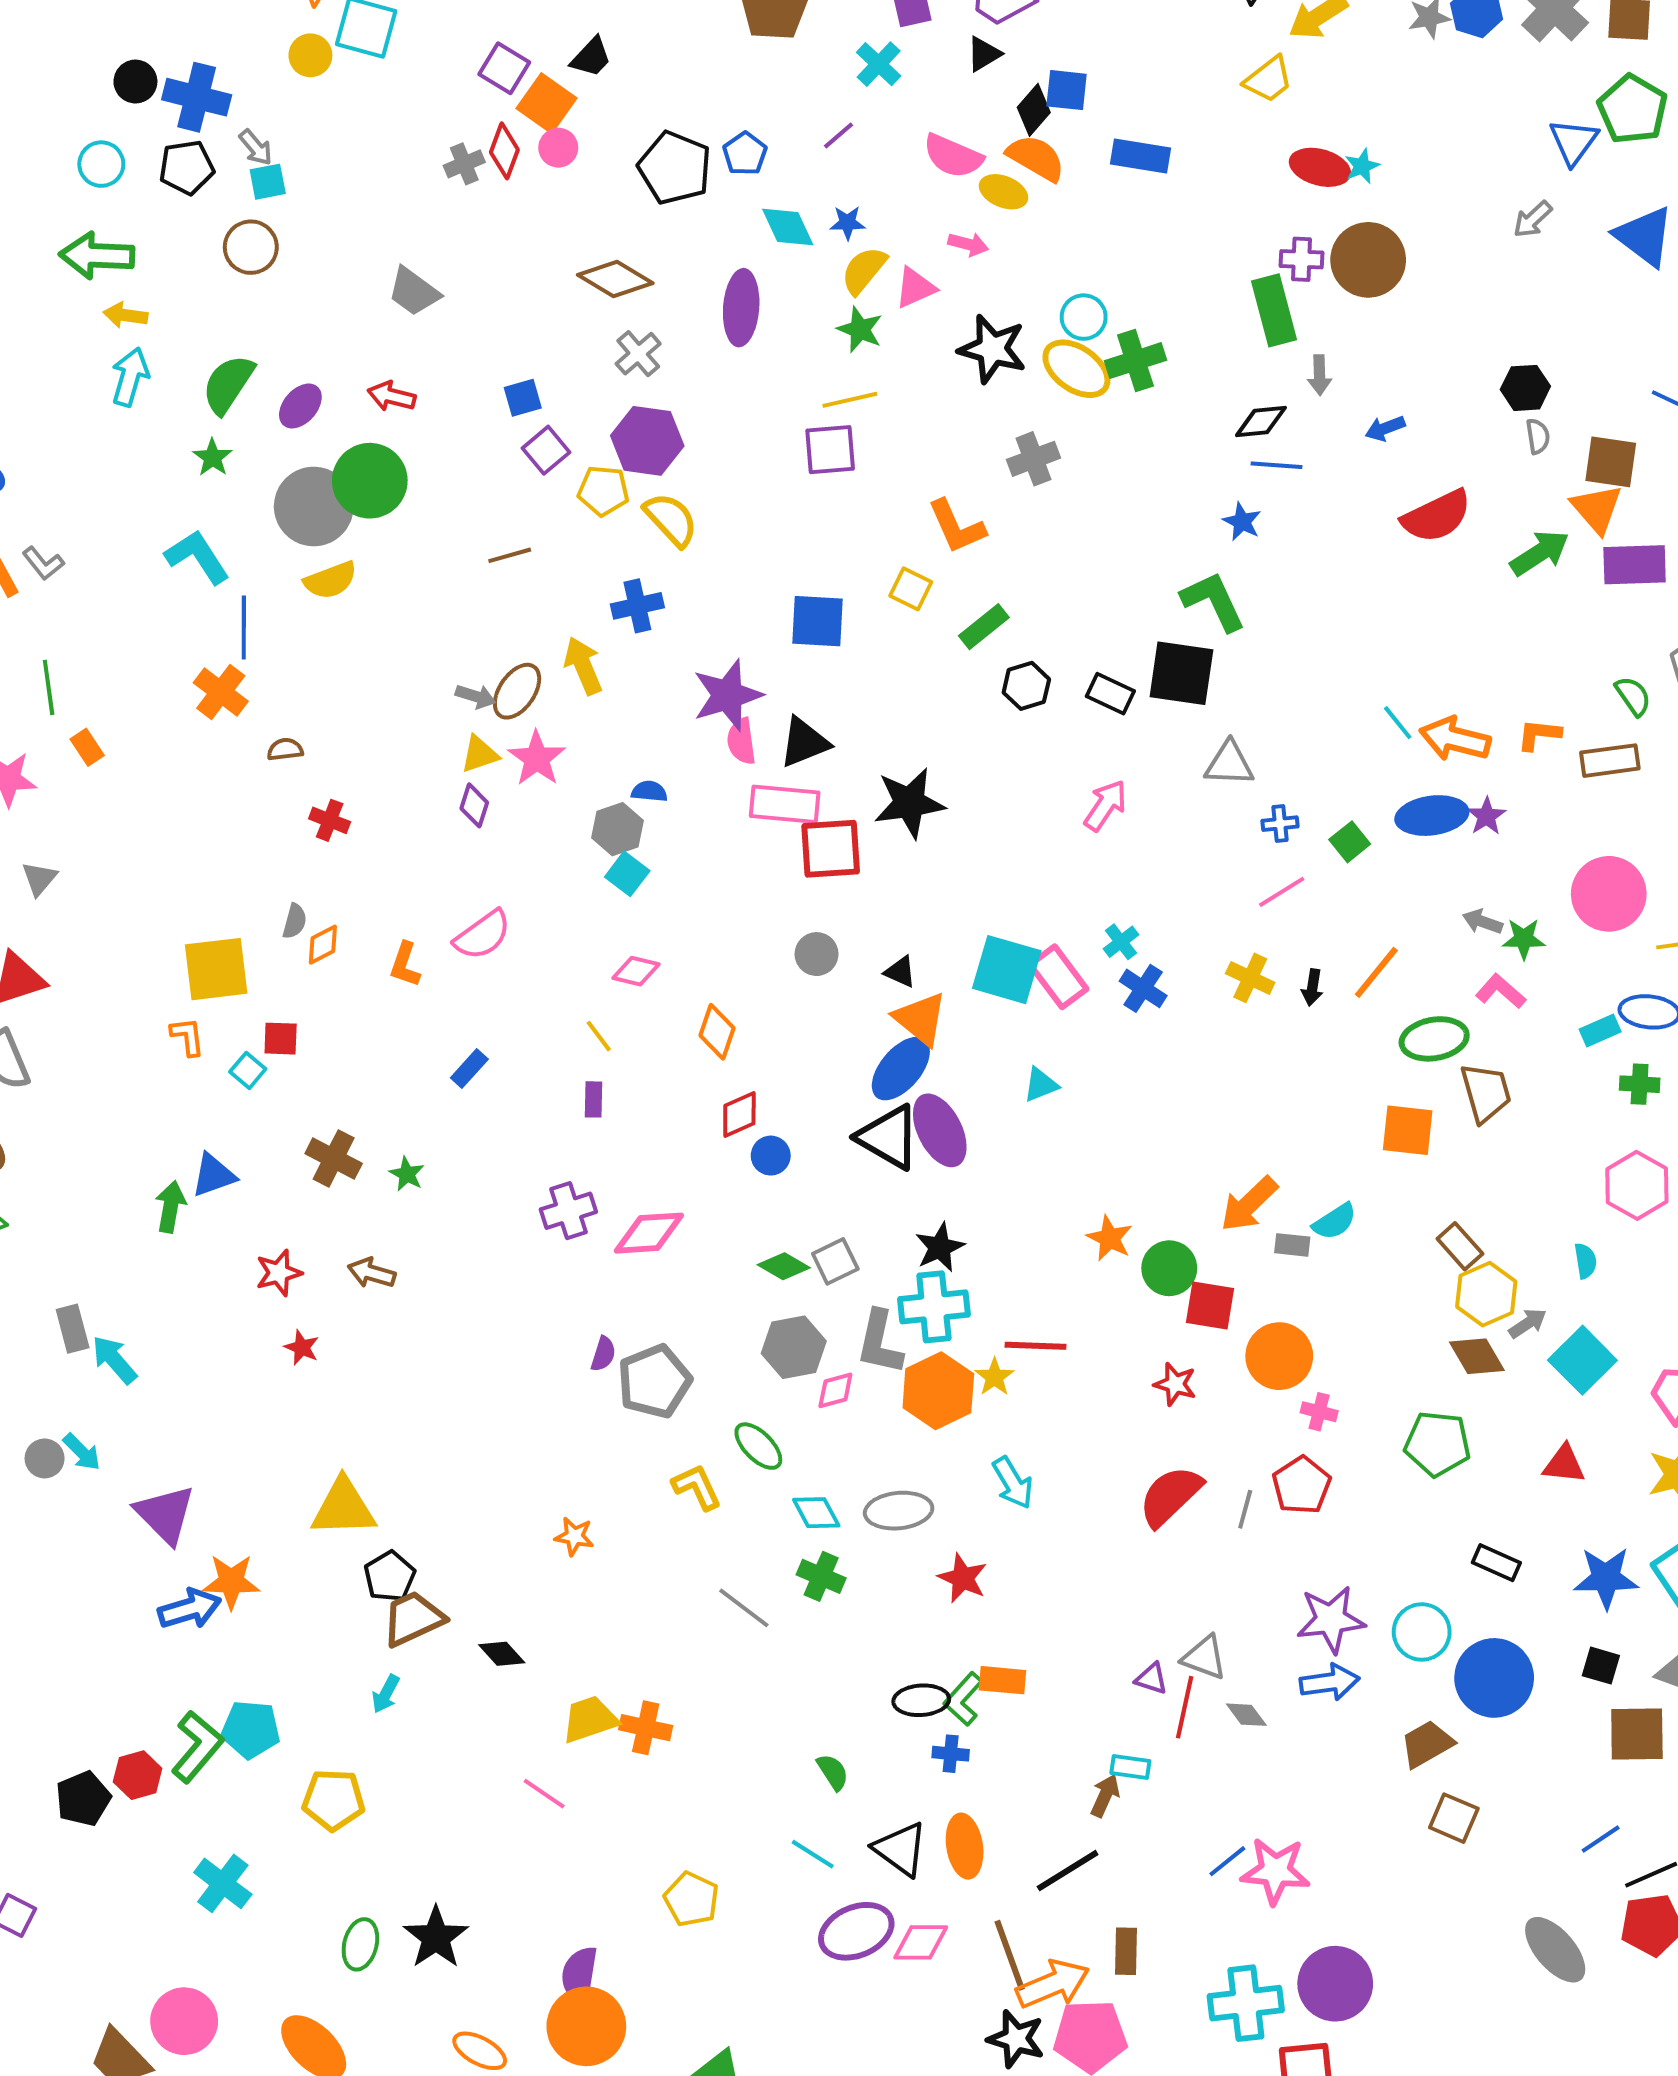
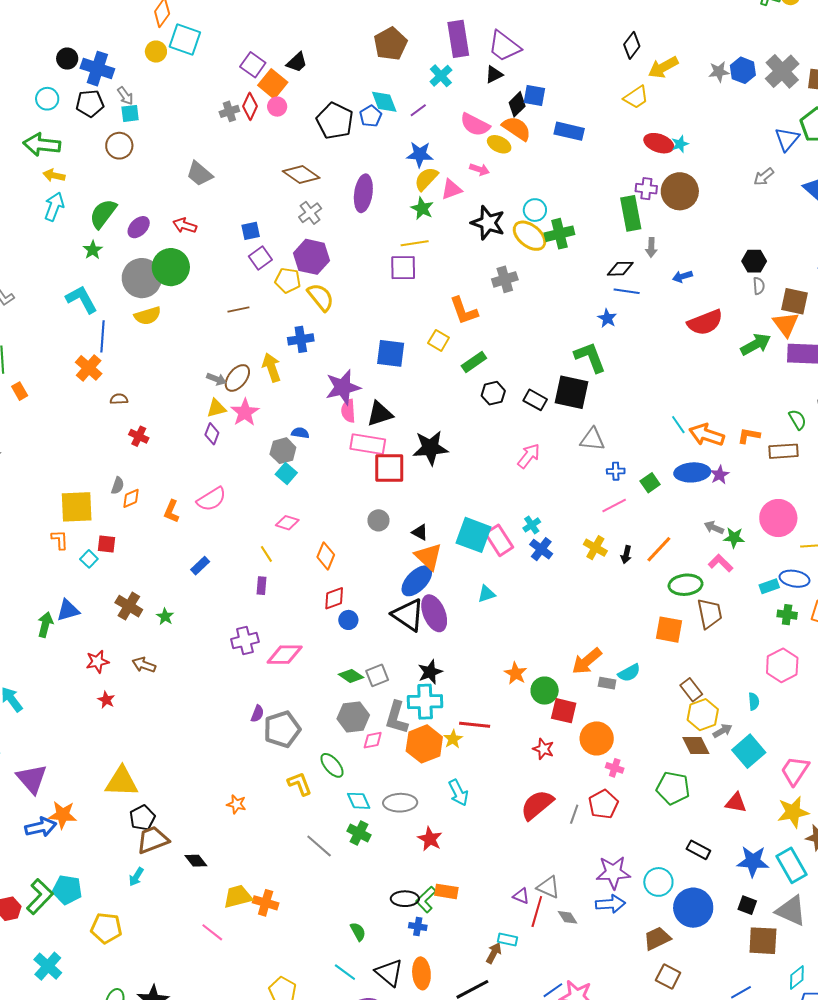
blue star: (848, 223) -> (420, 154), size x1.5
cyan diamond: (788, 227) -> (384, 102), moved

